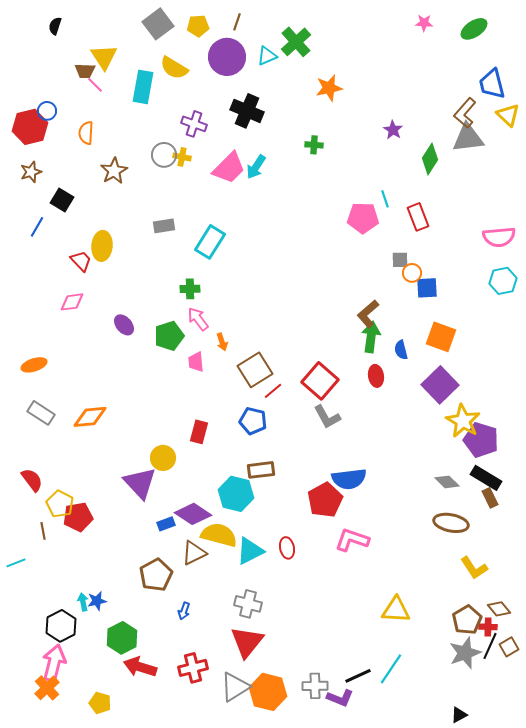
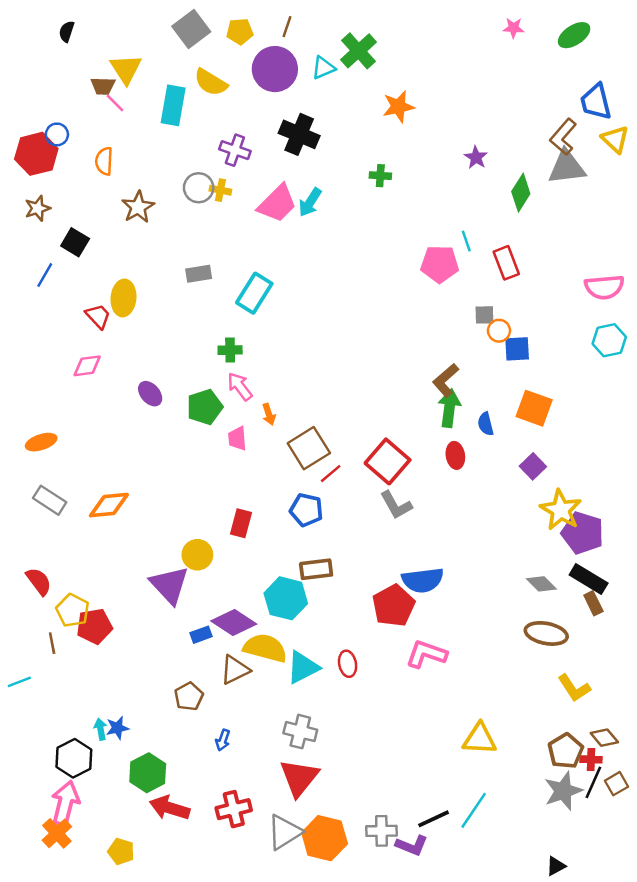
purple square: (440, 385) -> (533, 466), size x0.6
brown pentagon: (156, 575) -> (189, 696), size x0.7

